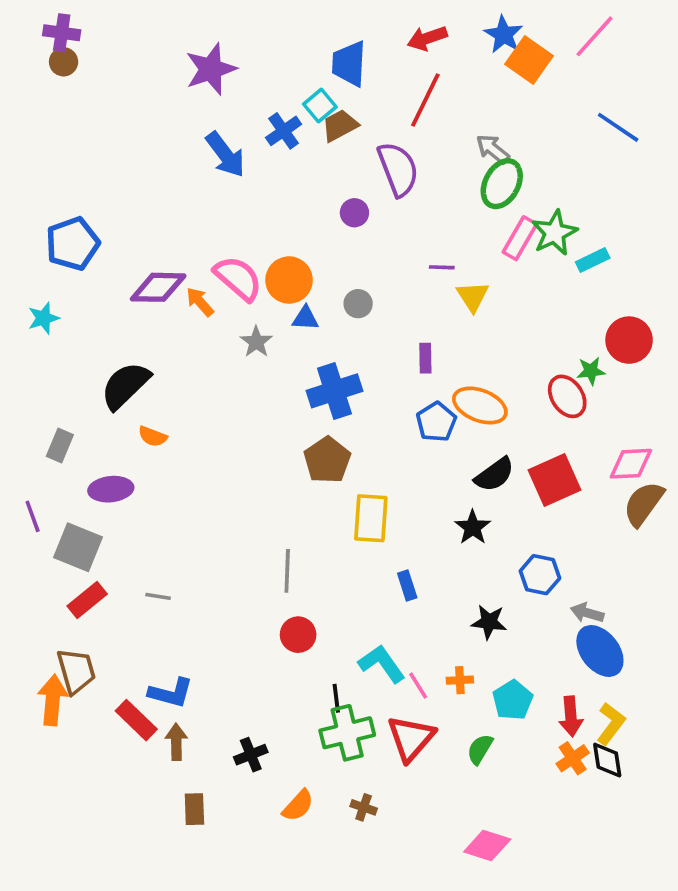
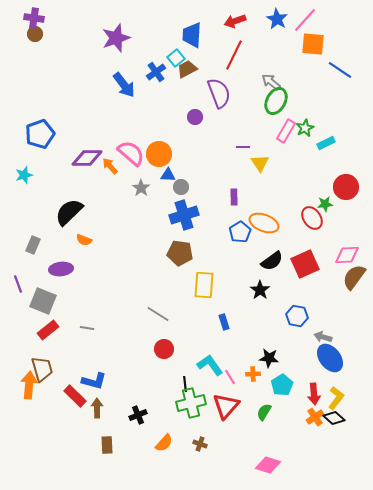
pink line: (594, 36) -> (305, 20), moved
orange square: (529, 60) -> (313, 44), moved, turned -30
green star: (554, 233) -> (305, 128), size x0.7
gray circle: (358, 304) -> (181, 187), moved
brown pentagon: (327, 460) -> (180, 253), turned -30
gray line: (287, 571) -> (158, 314), turned -60
black star: (489, 622) -> (269, 358), moved
black diamond: (607, 760) -> (334, 418), turned -40

